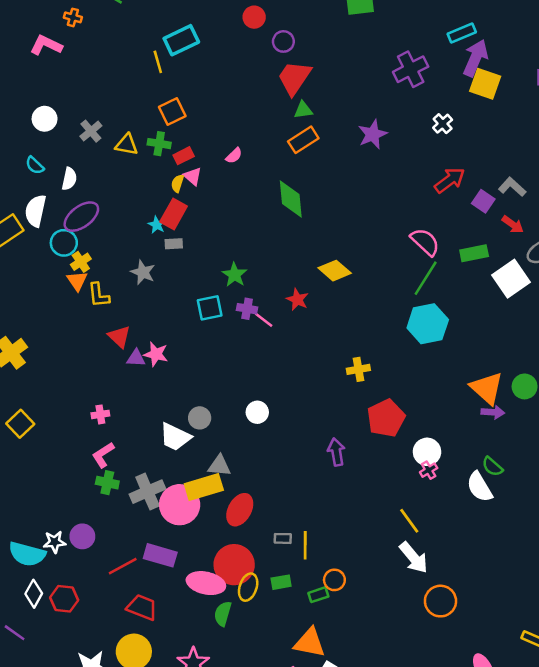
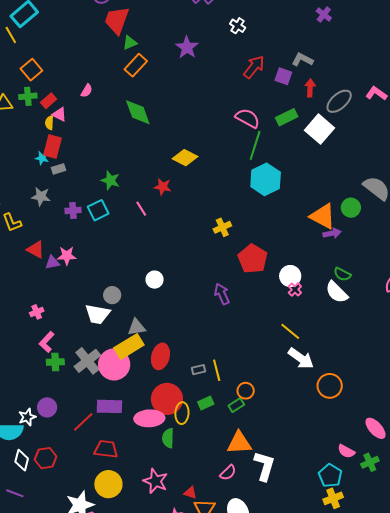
red arrow: (513, 224) -> (310, 88), turned -108
purple cross: (247, 309) -> (73, 210), moved
pink line: (264, 320) -> (141, 209), turned 35

